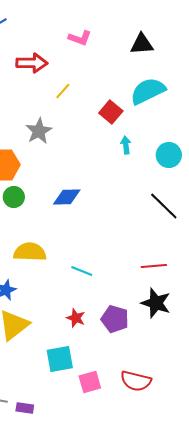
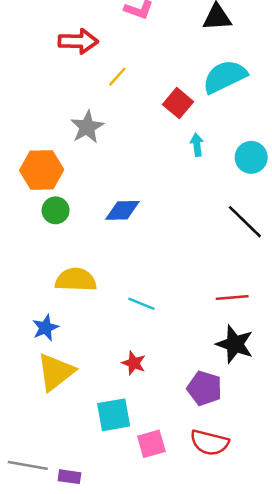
purple pentagon: (115, 319) -> (204, 388), moved

